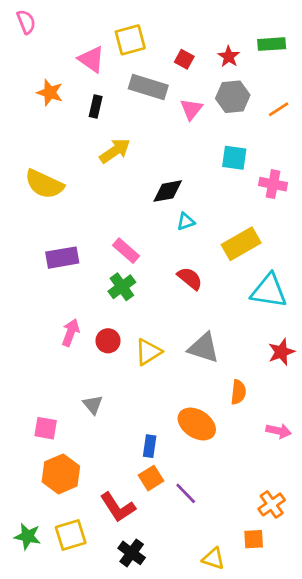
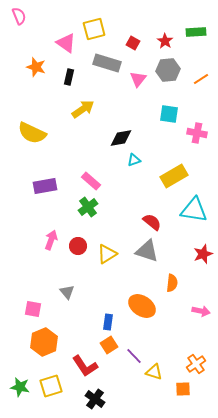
red semicircle: (190, 278) -> (152, 222), moved
yellow triangle: (213, 559) -> (154, 372), moved

